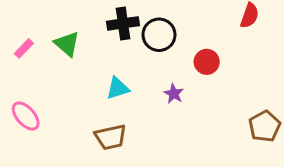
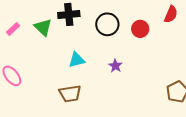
black cross: (123, 23) -> (69, 14), moved
red circle: (207, 62) -> (140, 29), moved

